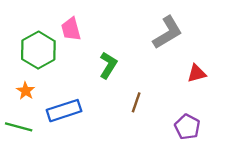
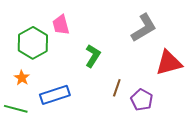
red triangle: (197, 73) -> (169, 63), size x1.6
purple pentagon: (187, 127) -> (142, 100), moved

